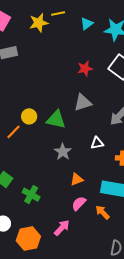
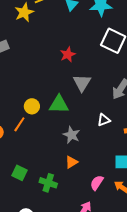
red star: (85, 69) -> (68, 55), moved
gray triangle: (83, 102) -> (82, 83), turned -30
orange triangle: (77, 179) -> (71, 162), moved

